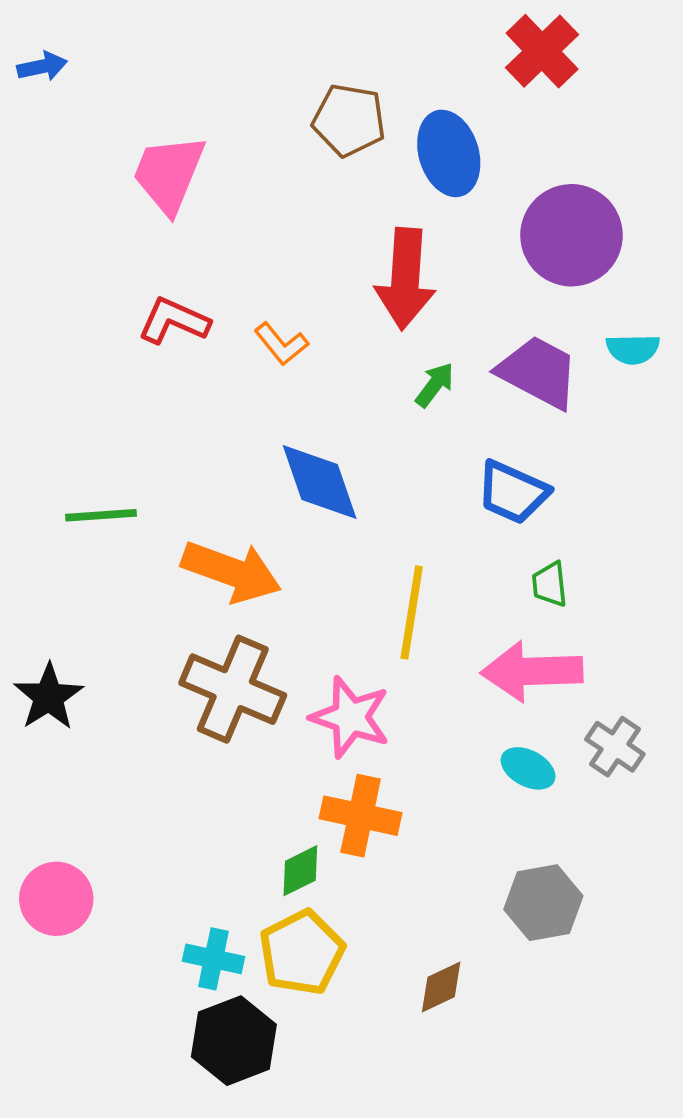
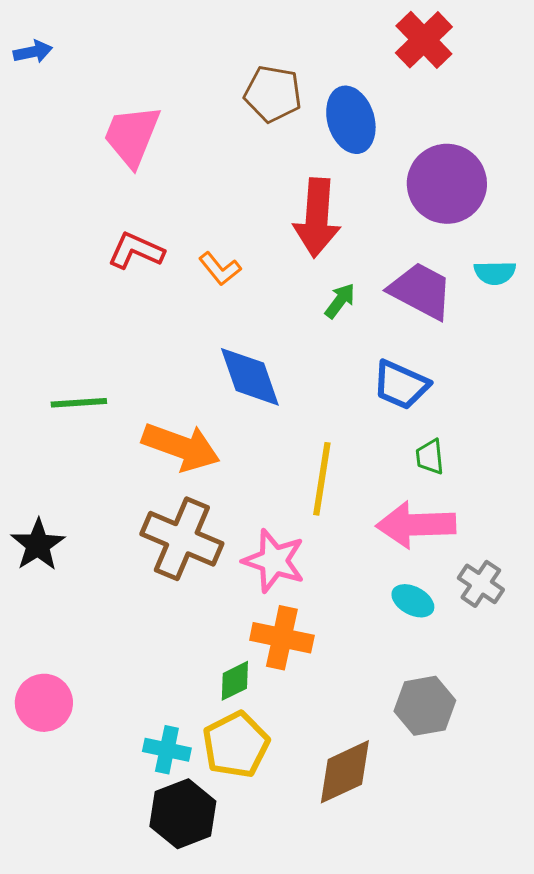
brown diamond: (441, 987) -> (345, 772), size x1.6

